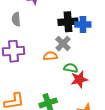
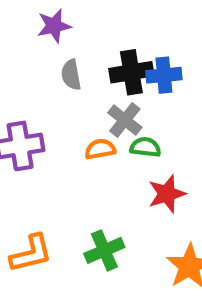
gray semicircle: (16, 19) -> (71, 75), moved
green semicircle: (71, 68) -> (145, 147), moved

